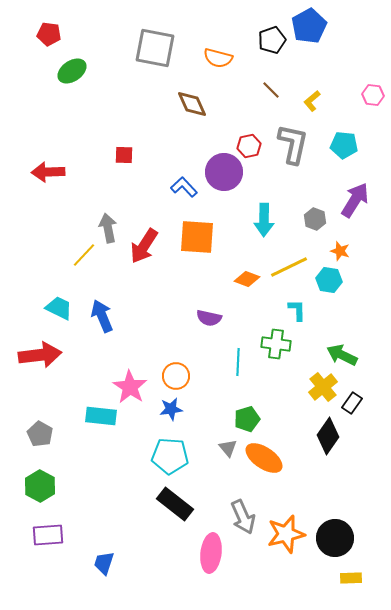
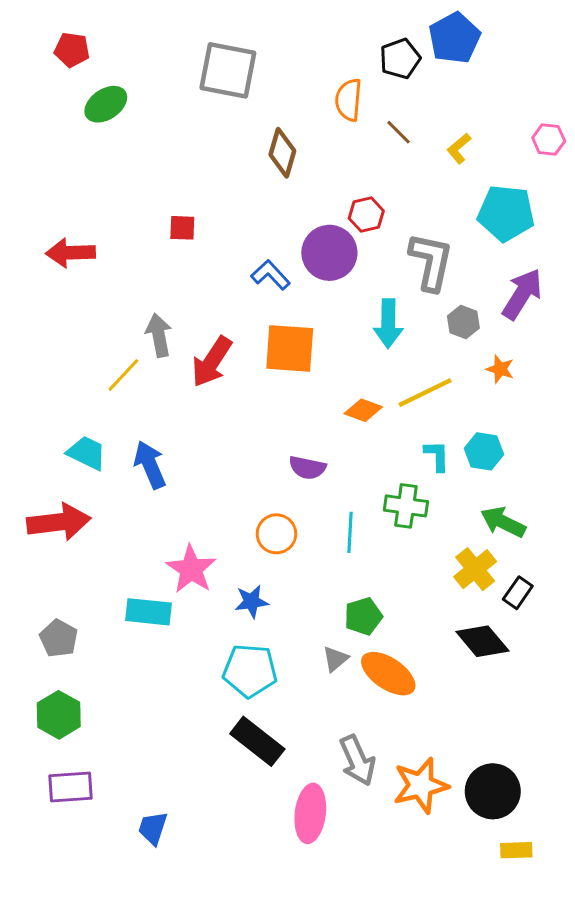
orange semicircle: (218, 58) -> (349, 100), moved, turned 80
brown diamond: (192, 104) -> (282, 153), turned 40
gray L-shape: (293, 144) -> (431, 262), moved
cyan pentagon: (344, 145) -> (506, 213), size x1.4
cyan hexagon: (329, 280) -> (484, 451), moved
orange circle: (176, 376) -> (276, 534), moved
black diamond: (328, 436) -> (482, 641), turned -75
gray triangle: (228, 448) -> (335, 659), turned 30

